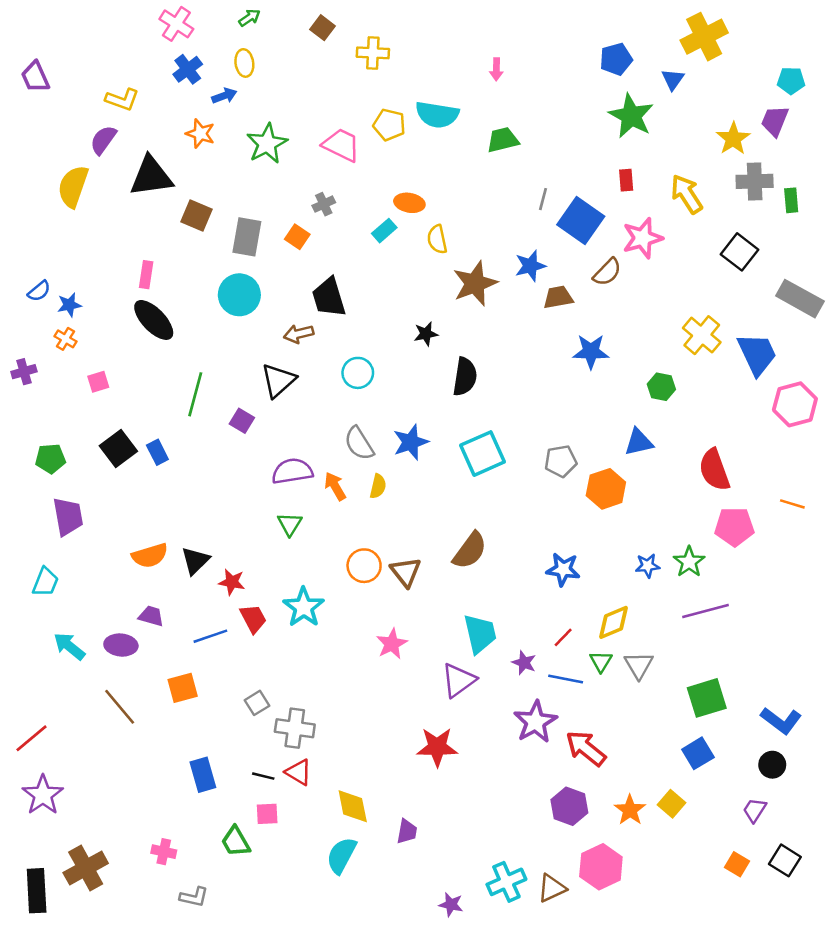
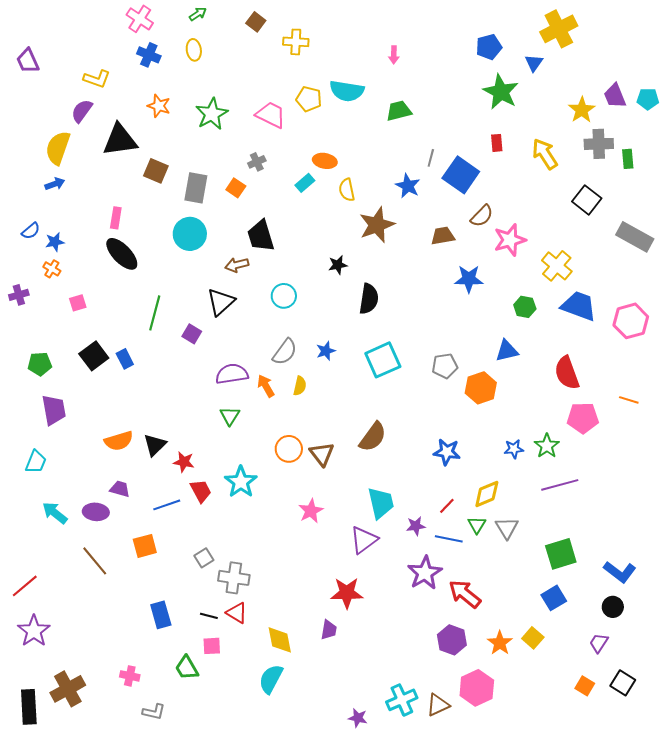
blue cross: (188, 69) -> (149, 55), turned -30
cyan pentagon: (791, 81) -> (648, 99), moved
blue arrow: (224, 96) -> (55, 184), moved
purple trapezoid: (775, 121) -> (615, 96), turned -44
pink star: (642, 238) -> (510, 240), moved
blue star: (530, 266) -> (408, 186), moved, turned -30
blue trapezoid: (757, 354) -> (579, 306), moved, turned -45
blue star: (411, 442) -> (326, 351), size x0.7
gray semicircle: (359, 443) -> (285, 352), turned -112
purple star: (524, 663) -> (416, 526), turned -30
purple trapezoid: (407, 831) -> (329, 630), moved

